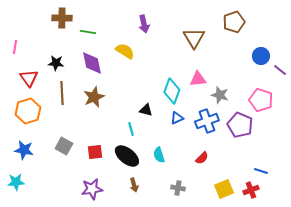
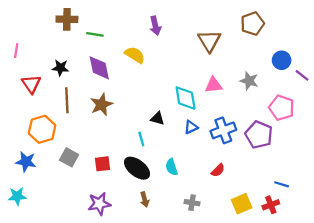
cyan diamond: (172, 91) -> (186, 98), turned -30
gray star: (220, 95) -> (249, 81), moved
orange hexagon: (28, 111) -> (42, 129), moved

